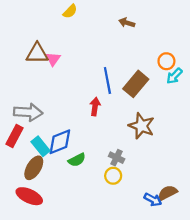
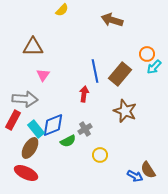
brown arrow: (127, 23) -> (112, 20), size x1.5
pink triangle: (53, 59) -> (43, 75), moved
gray cross: (117, 158) -> (85, 129), moved, turned 32
brown semicircle: (168, 193) -> (148, 170), turned -96

